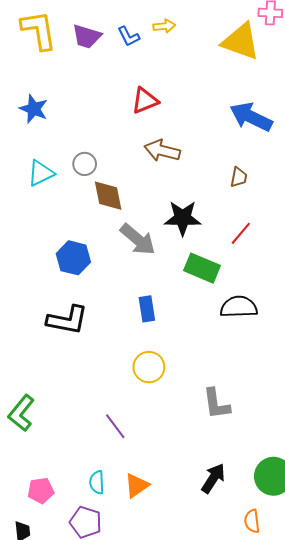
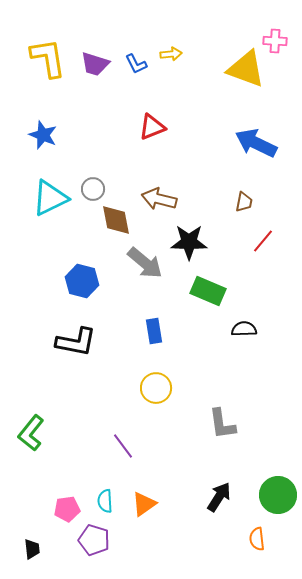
brown arrow: (162, 151) -> (159, 199), moved
cyan triangle: (41, 173) -> (50, 198), size x1.4
red line: (241, 233) -> (263, 241), moved
black semicircle: (239, 307) -> (244, 329), size x0.7
pink pentagon: (41, 491) -> (67, 509), moved

